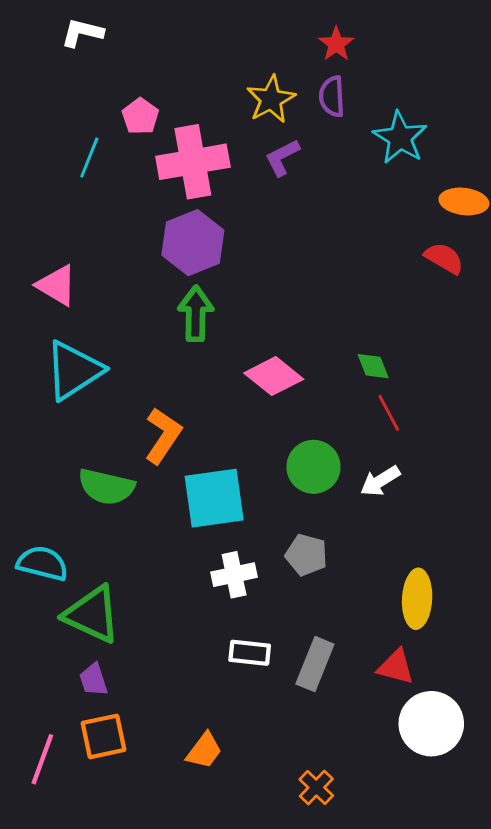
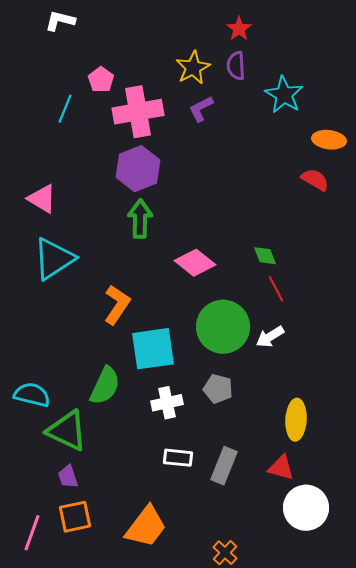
green circle: (313, 467) -> (223, 327), size x1.4
green semicircle: (106, 487) -> (105, 386), moved, turned -78
orange trapezoid: (204, 751) -> (146, 527), size x1.6

